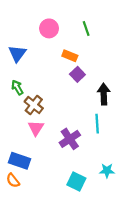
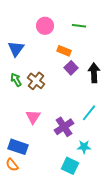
green line: (86, 28) -> (79, 26), turned -64
black arrow: (104, 94) -> (94, 73), moved
brown cross: (34, 105) -> (36, 81), moved
cyan line: (97, 124) -> (89, 113), turned 42
cyan star: (107, 171) -> (84, 147), moved

